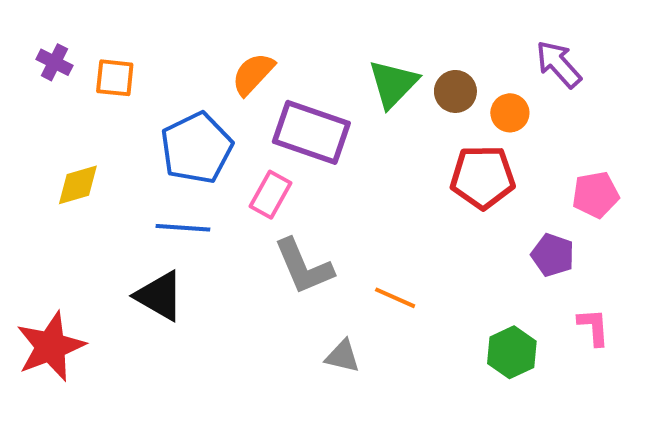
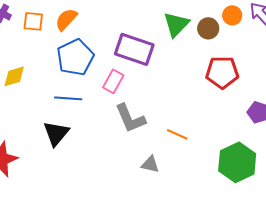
orange semicircle: (253, 74) -> (66, 19), moved
orange circle: (510, 113) -> (232, 15), moved
black triangle: (160, 296) -> (56, 133), turned 40
green hexagon: (512, 352) -> (237, 162), size x1.5

